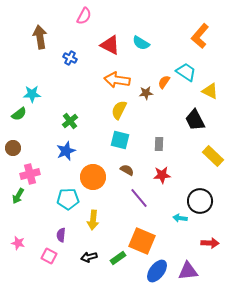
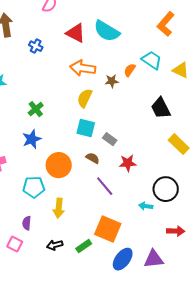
cyan semicircle: (141, 43) -> (107, 31), size x1.5
yellow triangle: (210, 91) -> (181, 70), moved
gray rectangle: (159, 144) -> (110, 139), moved, turned -56

